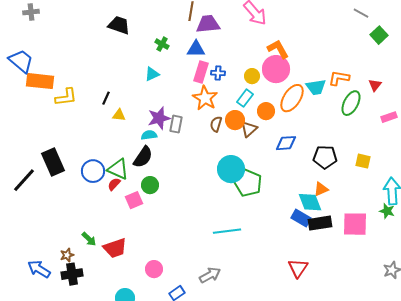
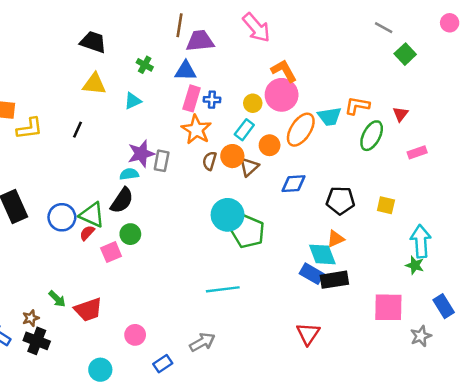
yellow triangle: (119, 115) -> (94, 84), moved, size x1.5
pink square: (355, 224) -> (388, 307), moved
black cross: (72, 274) -> (37, 341), turned 30

